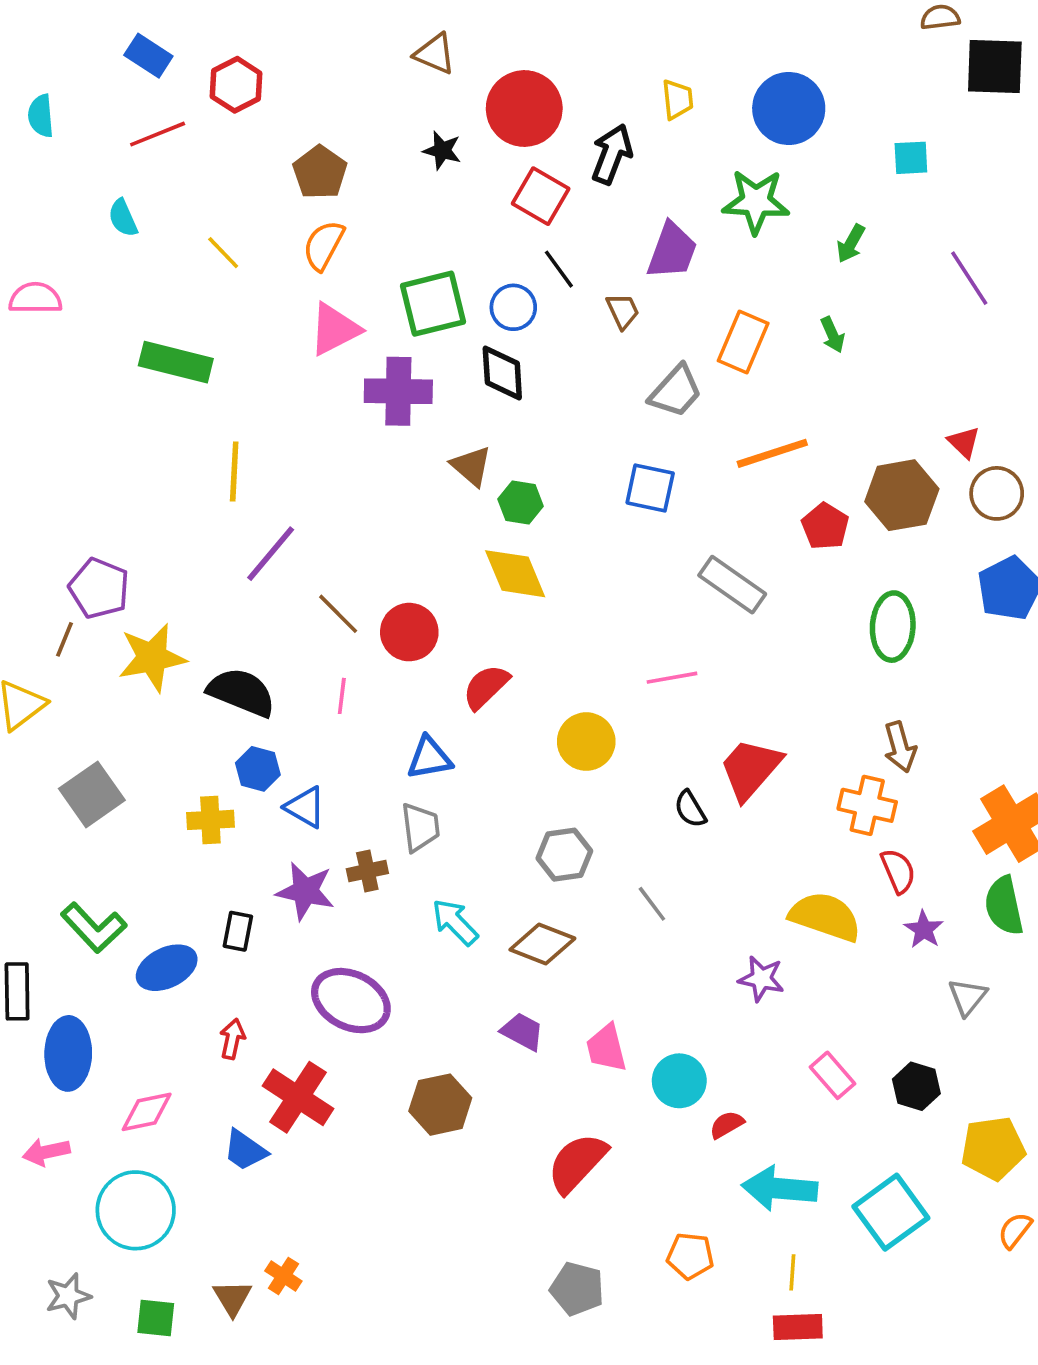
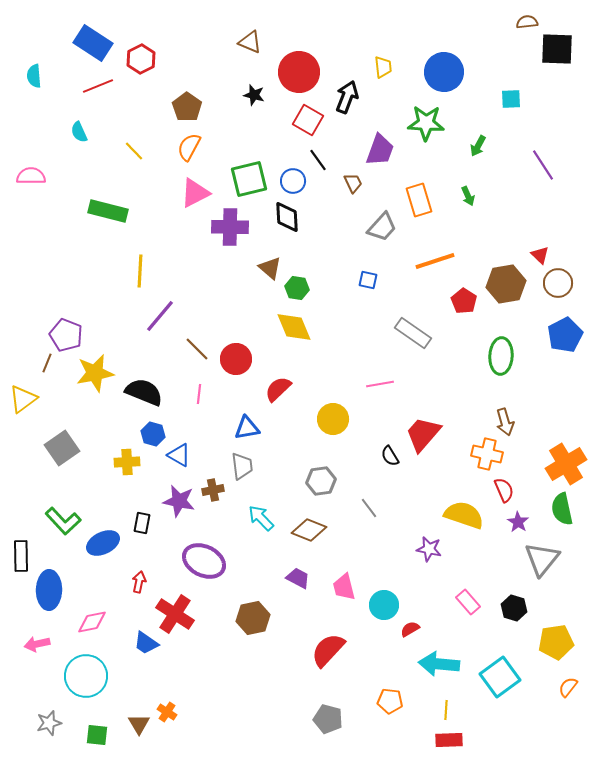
blue rectangle: (148, 56) -> (93, 43), size x1.5
orange rectangle: (743, 342) -> (419, 200), turned -40
blue square: (650, 488) -> (368, 280), size x0.7
gray triangle: (967, 997) -> (542, 559), size x1.6

